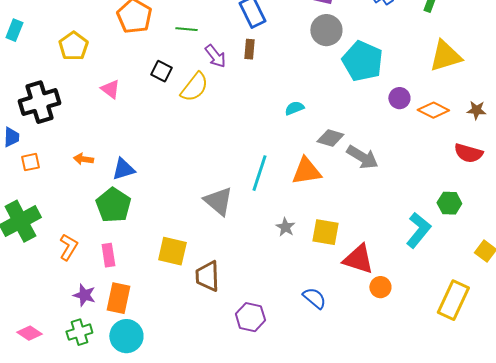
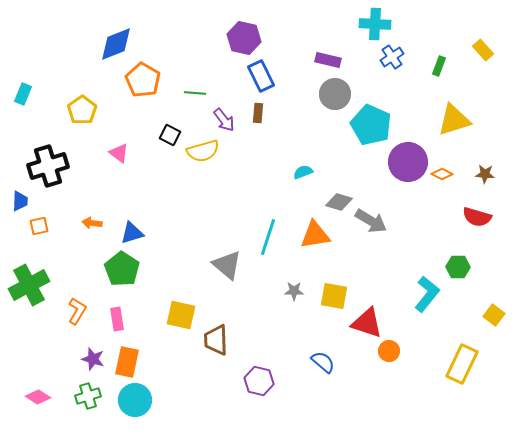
yellow semicircle: (194, 87) -> (203, 151), turned 36
purple circle: (399, 98) -> (408, 162), size x1.8
orange diamond: (433, 110) -> (442, 174), size x0.7
gray star: (285, 227) -> (294, 291), turned -30

